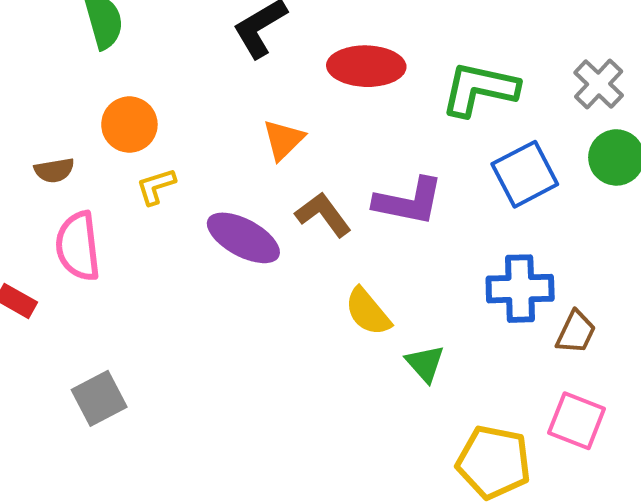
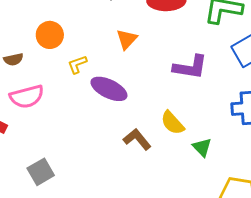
yellow L-shape: (156, 186) -> (77, 64), moved
brown L-shape: (323, 215) -> (137, 139), moved
pink semicircle: (78, 246) -> (27, 97), turned -96

